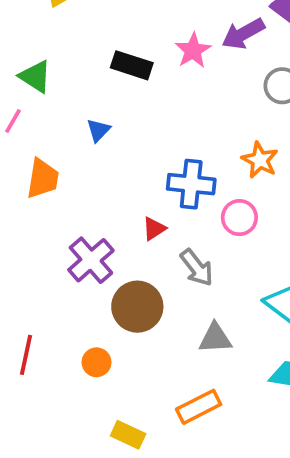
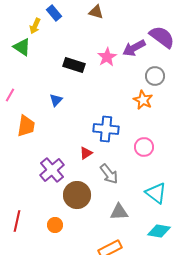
green triangle: (35, 76) -> (22, 47), moved
orange star: (260, 160) -> (143, 100), moved
pink circle: (239, 218) -> (144, 147), moved

